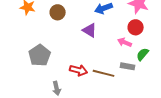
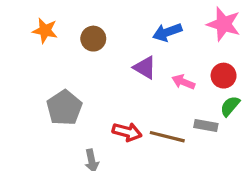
red circle: (136, 27) -> (224, 76), moved
pink arrow: (125, 42) -> (183, 82), moved

